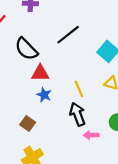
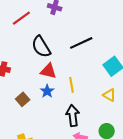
yellow line: (79, 89) -> (71, 85), moved
brown square: (28, 124) -> (23, 99), moved

